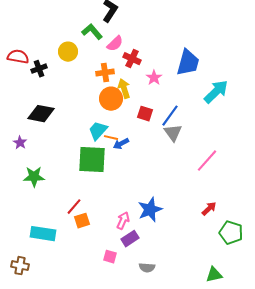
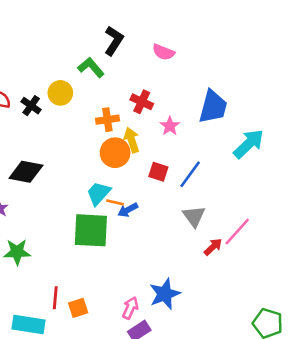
pink semicircle: (115, 44) -> (163, 52), moved, turned 66
black cross: (39, 69) -> (31, 106), moved, turned -35
gray triangle: (173, 133) -> (194, 216), moved
red line: (74, 207) -> (55, 298), moved, turned -36
red arrow: (209, 209) -> (213, 247), moved

